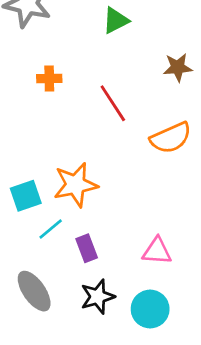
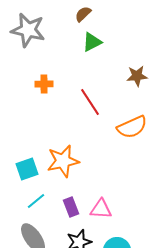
cyan line: (51, 229) -> (36, 201), moved
pink triangle: (157, 251) -> (101, 209), moved

